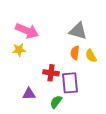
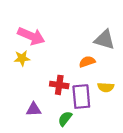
gray triangle: (78, 31) -> (105, 40), moved
orange semicircle: (75, 53) -> (87, 62), turned 64
yellow semicircle: (91, 56) -> (106, 87), moved, turned -56

